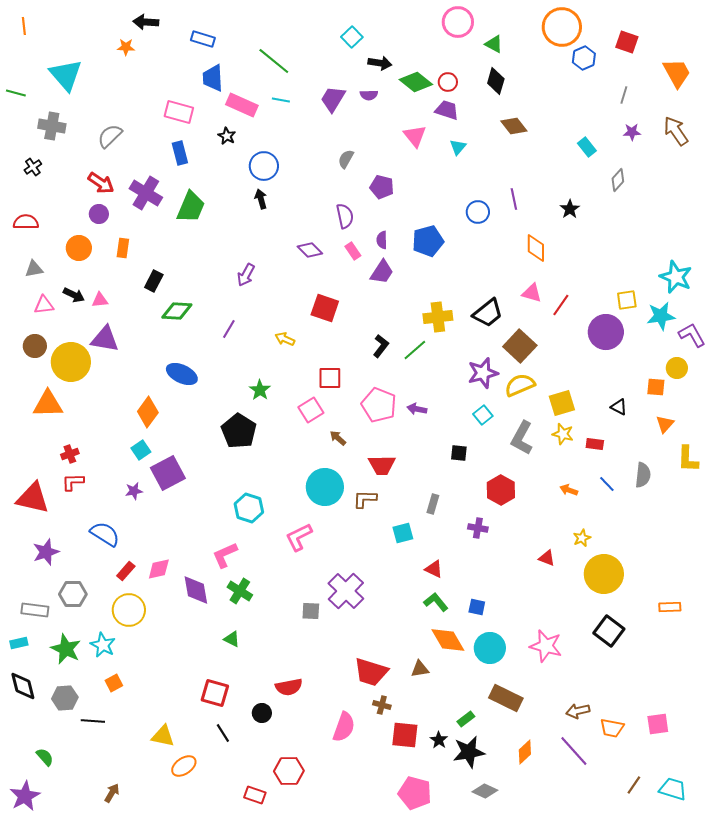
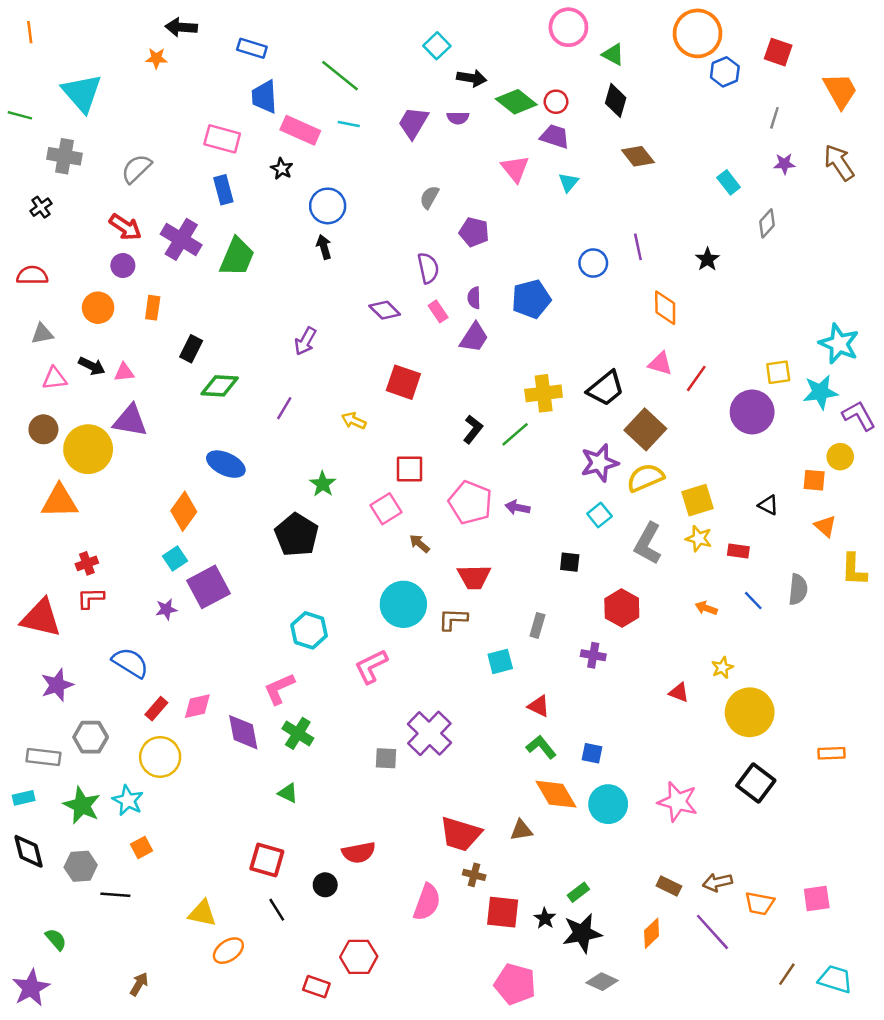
orange triangle: (665, 424) -> (825, 526), turned -30
brown rectangle: (506, 698) -> (669, 886), moved, size x0.6

